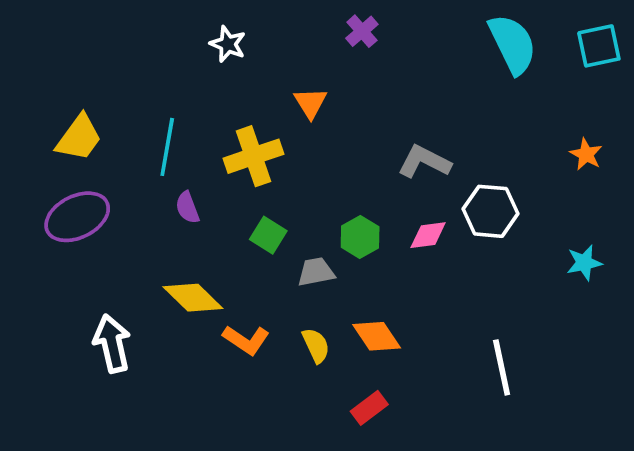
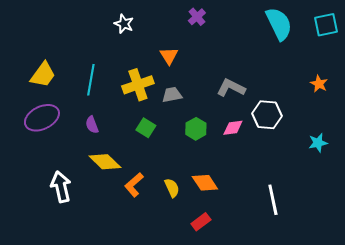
purple semicircle: (187, 208) -> (92, 125), moved
gray trapezoid: (316, 272) -> (172, 95), moved
orange L-shape: (246, 340) -> (134, 185), turned 105

